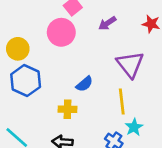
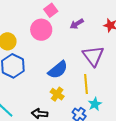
blue semicircle: (84, 84) -> (58, 70), size x1.5
yellow cross: (68, 109) -> (57, 94), moved, turned 32

